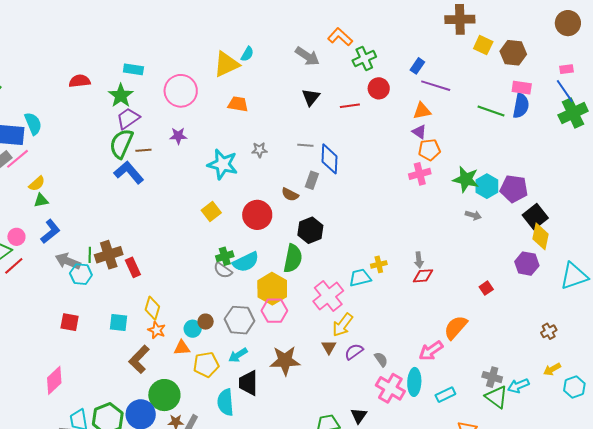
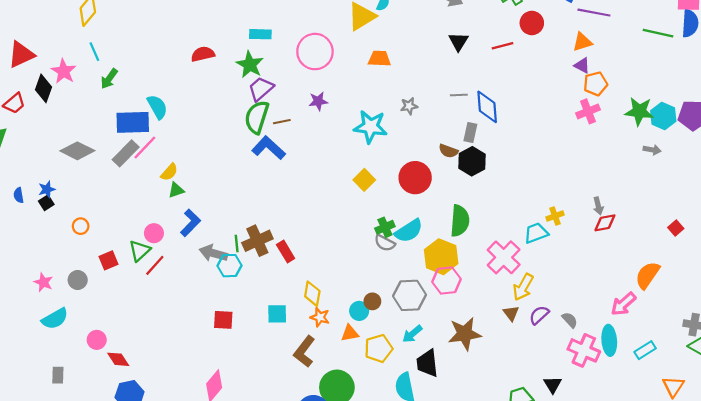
black hexagon: (310, 230) -> (472, 161), moved

